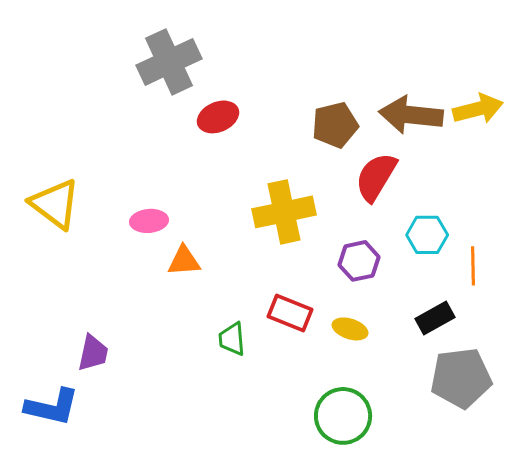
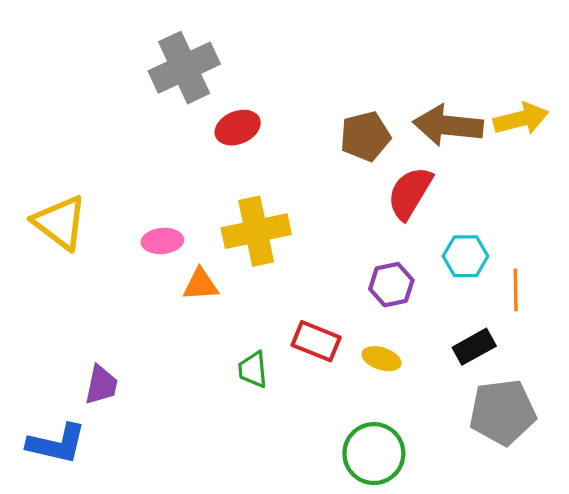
yellow cross: (284, 212) -> (256, 231), moved

